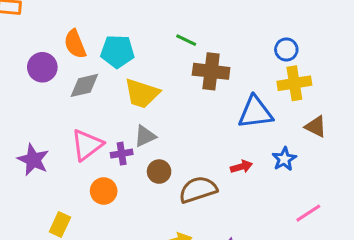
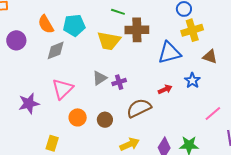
purple circle: (42, 67) -> (16, 40), moved
yellow trapezoid: (142, 93) -> (109, 41), moved
purple cross: (122, 154) -> (119, 82), moved
purple star: (33, 160) -> (29, 103), turned -30
brown circle: (159, 172) -> (105, 120), moved

